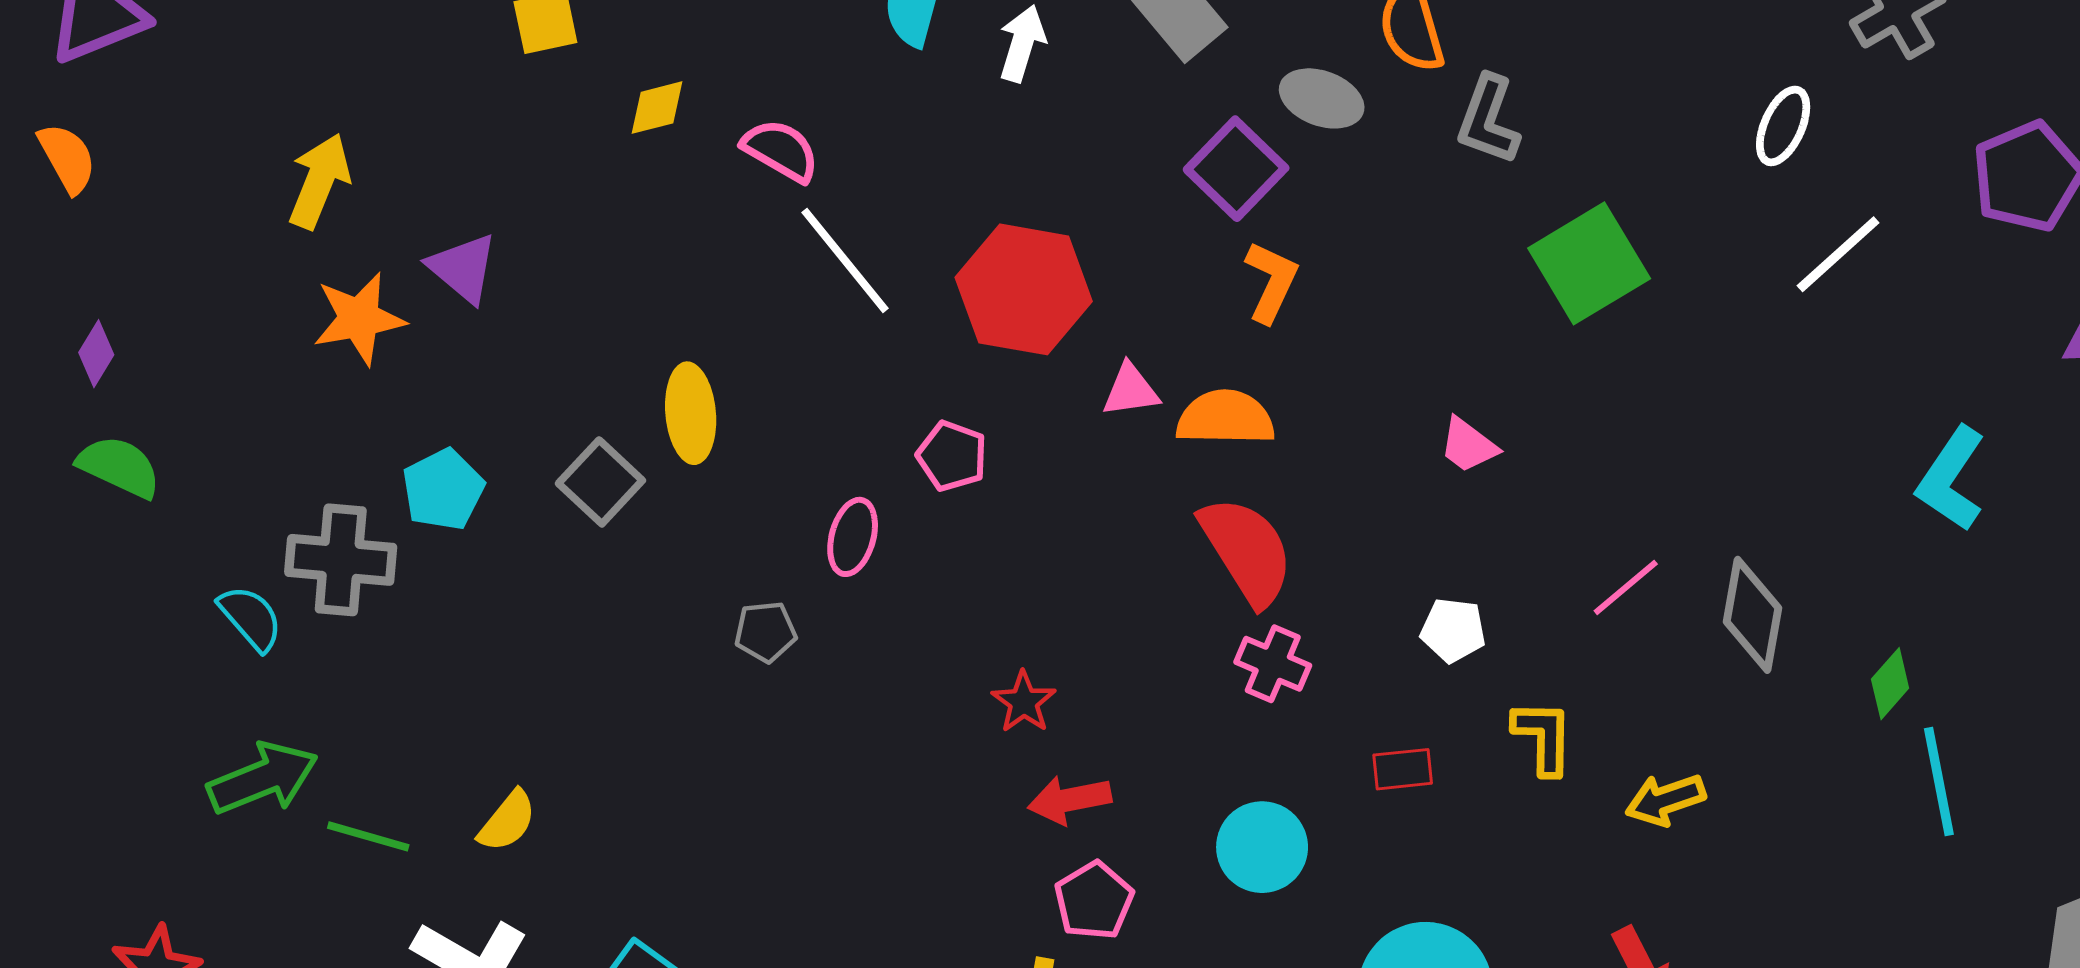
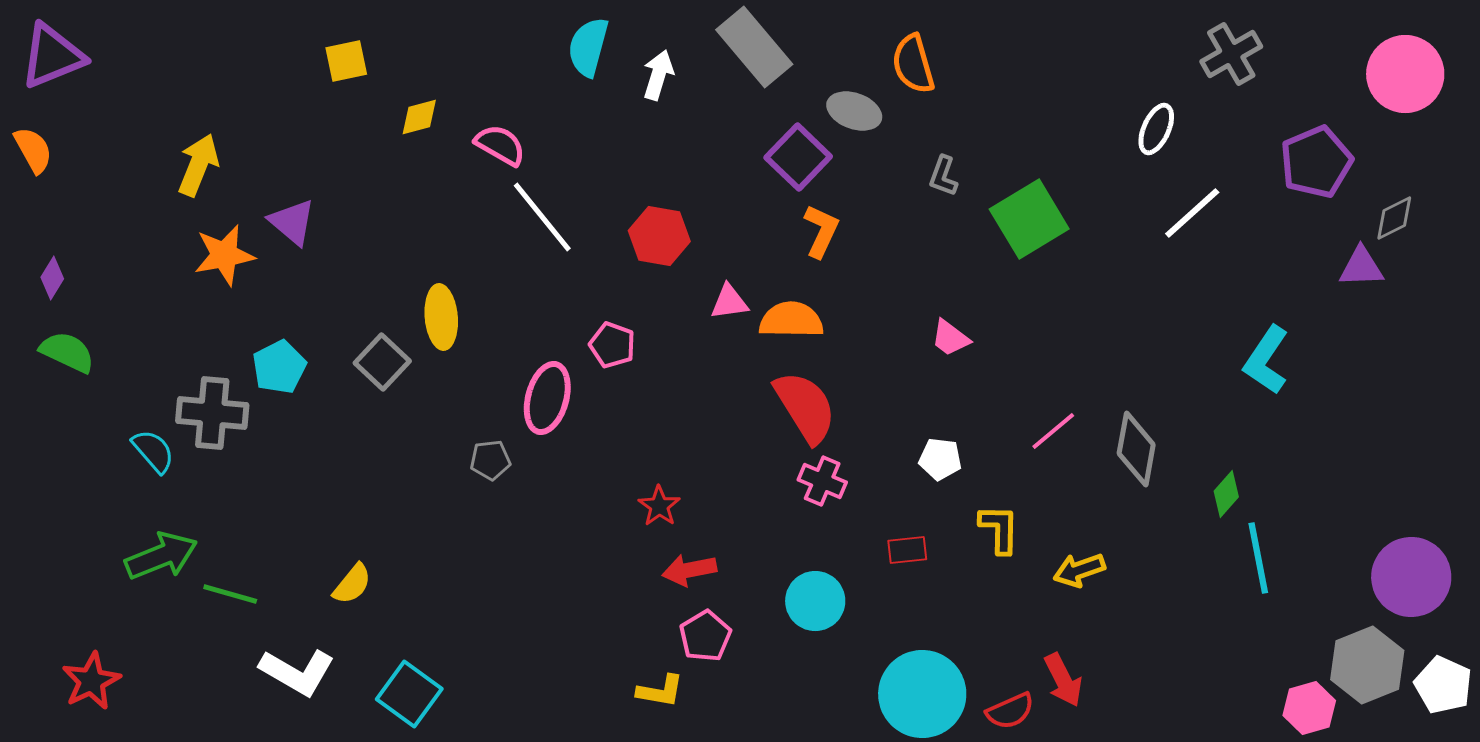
gray L-shape: (1488, 120) -> (943, 176), moved, size x0.7
red hexagon: (1024, 289) -> (659, 236), size x0.7
pink ellipse: (853, 537) -> (547, 398), size x1.4
yellow semicircle: (507, 821) -> (352, 584), moved

